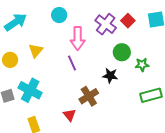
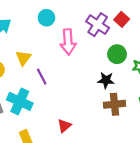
purple line: (72, 63) -> (42, 77), moved
brown cross: (89, 96) -> (115, 104), moved, turned 30
red triangle: (70, 115) -> (64, 126), turned 32

